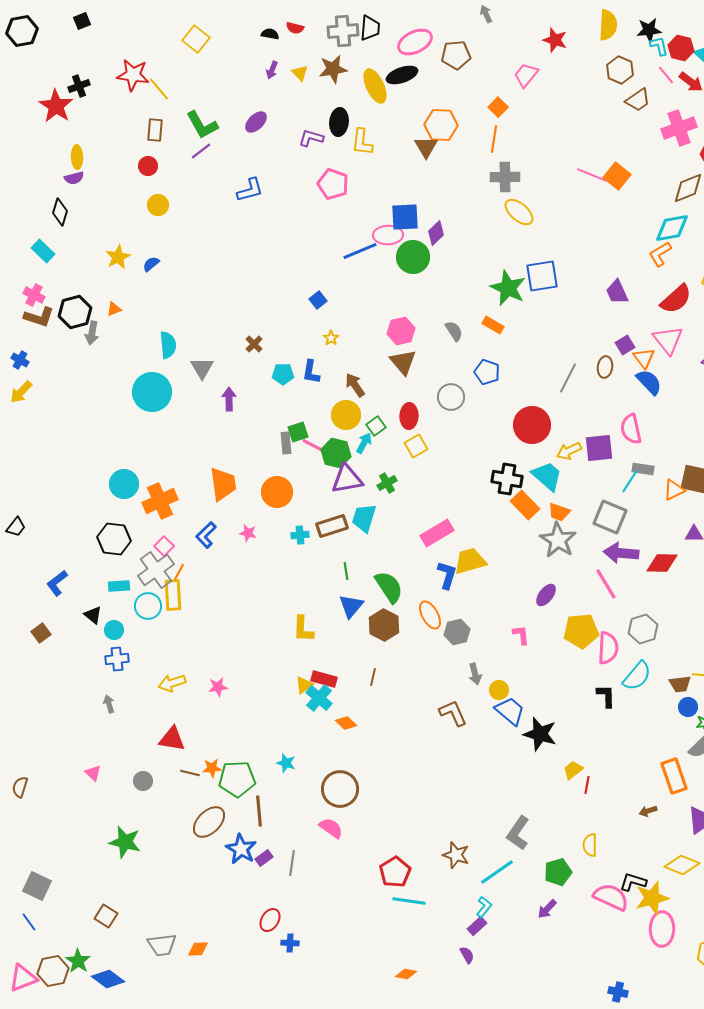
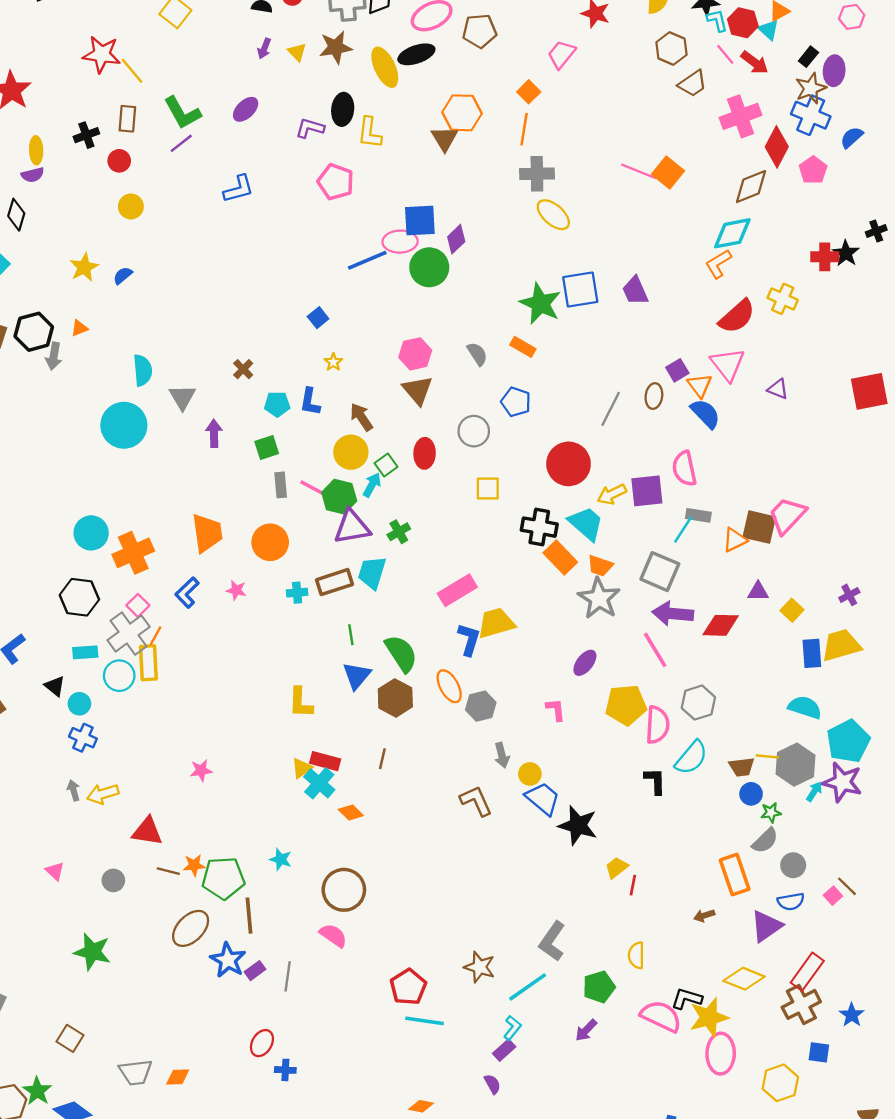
black cross: (79, 86) -> (86, 135), moved
purple trapezoid: (617, 292) -> (635, 291), moved
green square: (298, 432) -> (267, 447), moved
yellow square: (416, 446) -> (488, 488), moved, turned 30
blue cross: (117, 659) -> (83, 738), turned 30
yellow arrow: (172, 683) -> (103, 794), moved

